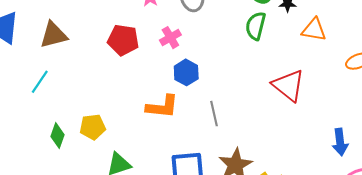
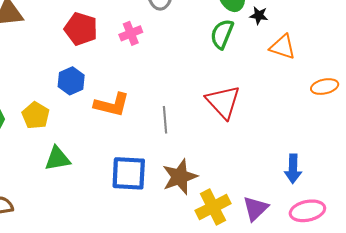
blue hexagon: (186, 72) -> (71, 81), moved
red triangle: (288, 85) -> (223, 102), moved
yellow pentagon: (93, 127) -> (36, 115), turned 30

